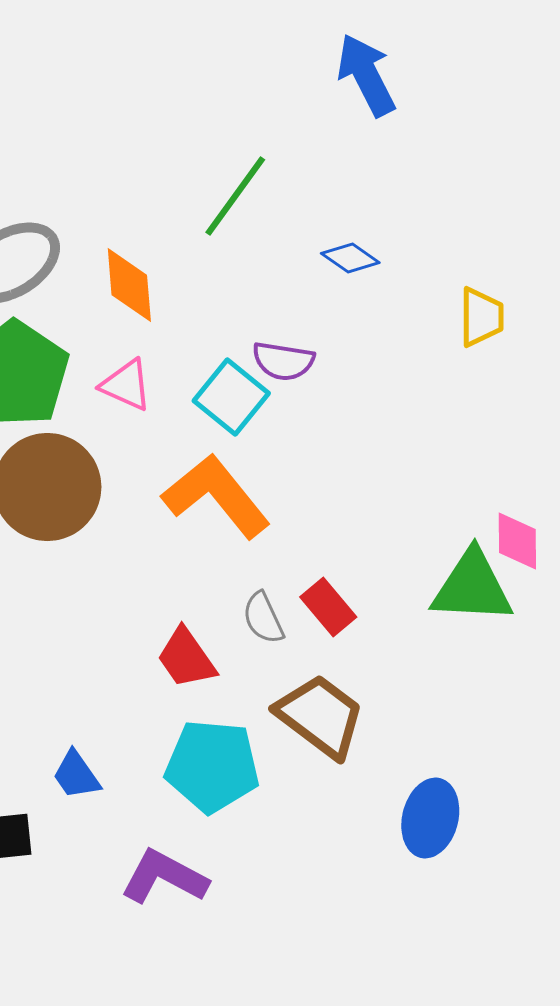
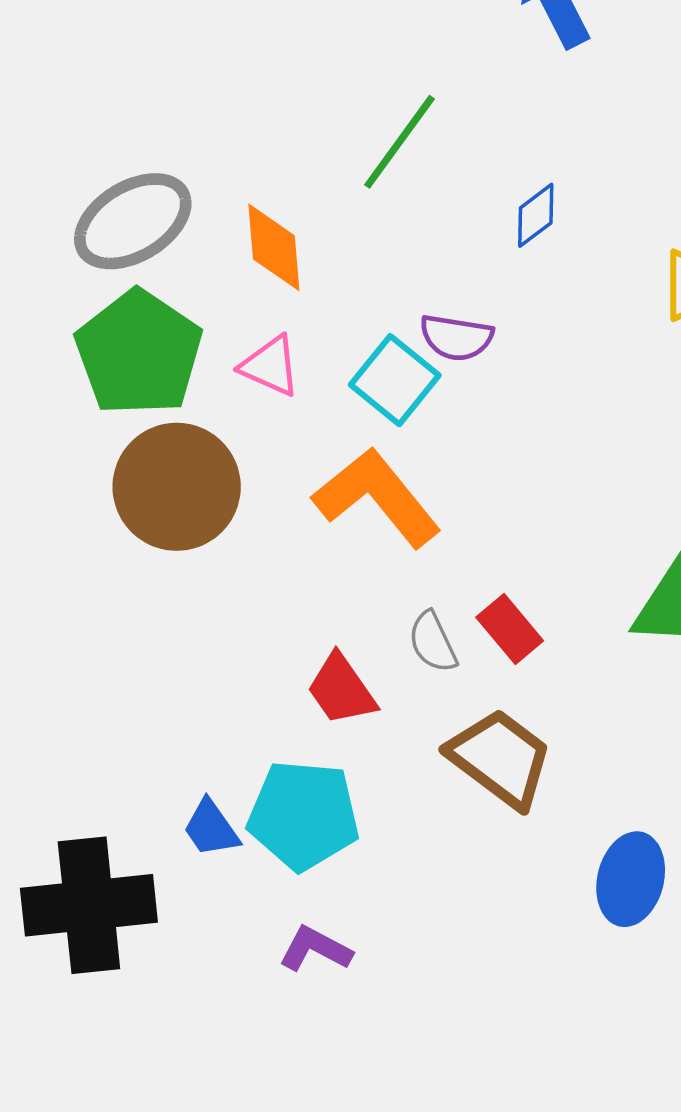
blue diamond: (350, 258) -> (536, 215), turned -72
cyan pentagon: (212, 766) -> (303, 815), moved
purple L-shape: (164, 877) -> (315, 949), size x0.7

